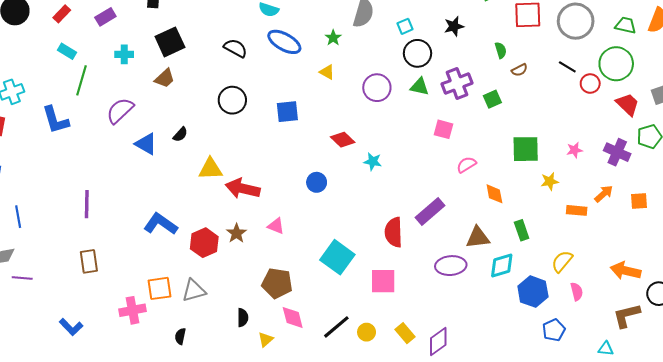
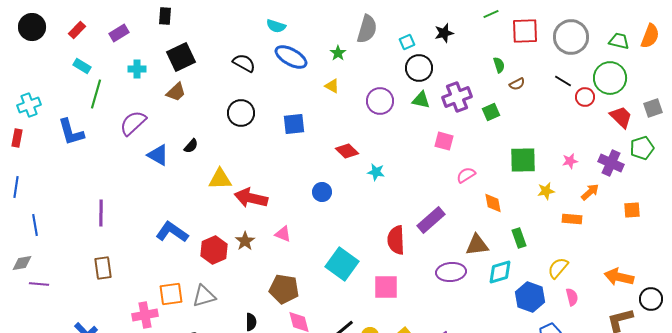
black star: (454, 26) -> (444, 33), moved
orange arrow: (604, 194) -> (590, 192), moved

